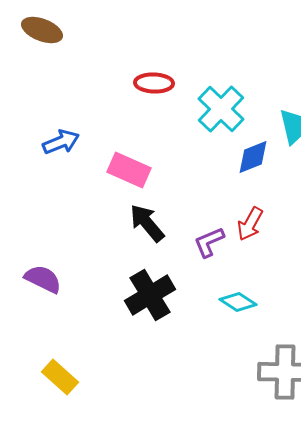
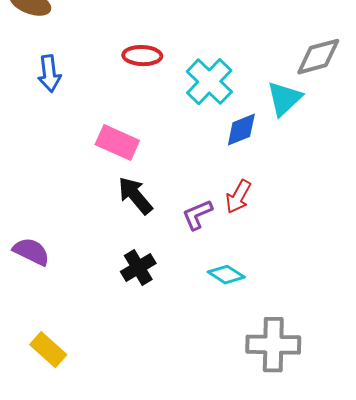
blue arrow: (61, 142) -> (49, 74), moved, turned 105
black cross: (150, 295) -> (138, 268), size x0.7

